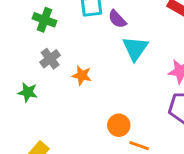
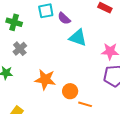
cyan triangle: (135, 48) -> (78, 38), turned -42
orange star: (82, 75) -> (45, 80), moved, size x1.5

